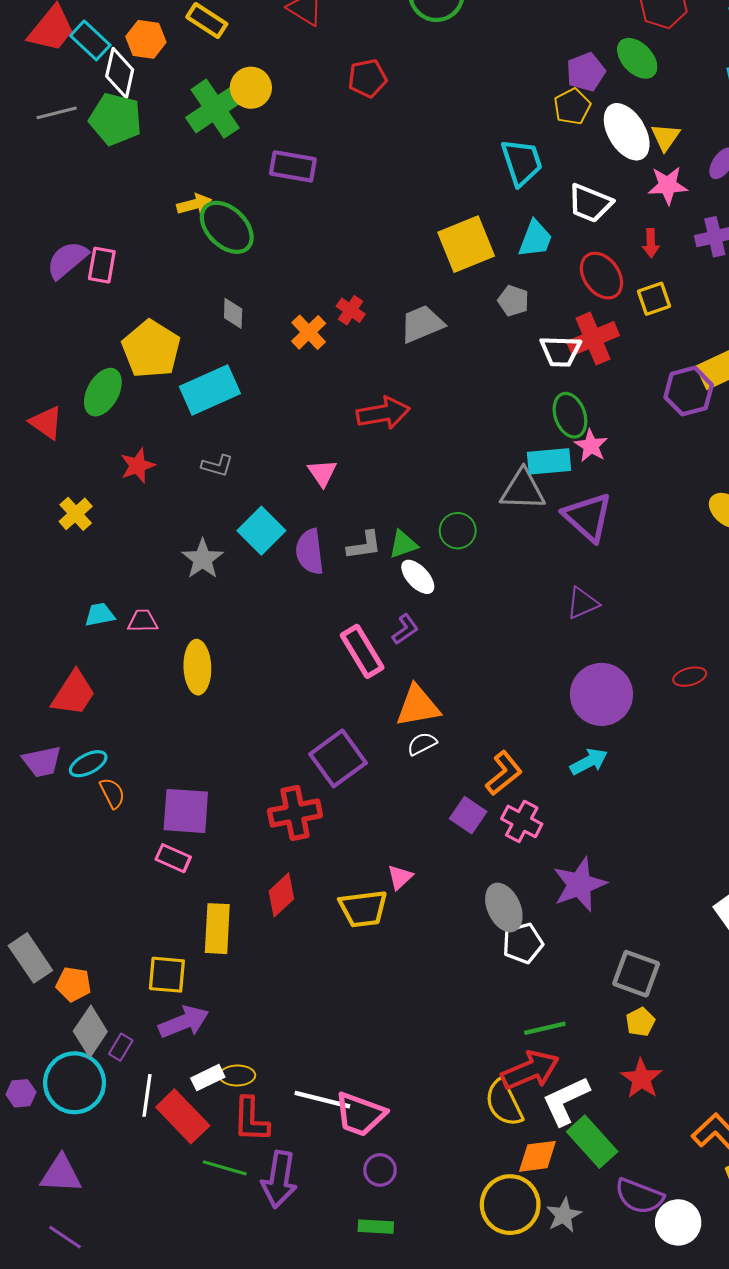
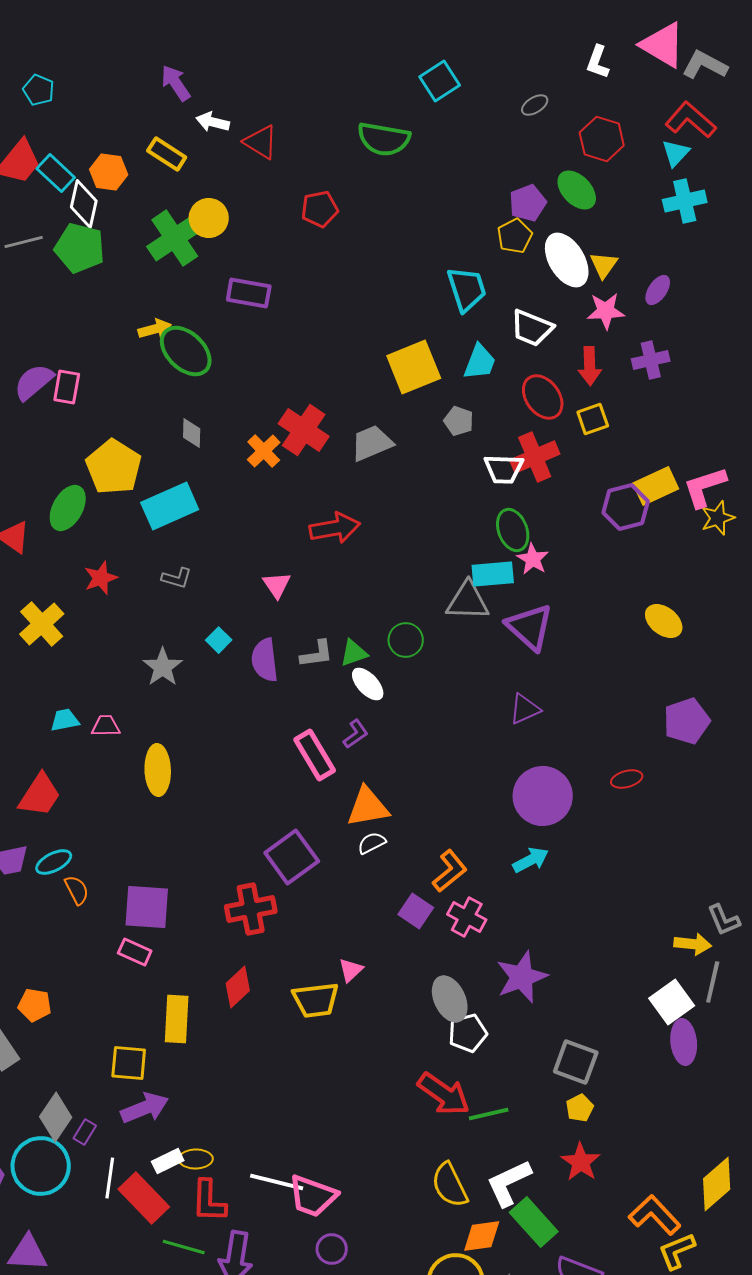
red arrow: (651, 243) -> (590, 366), size x1.4
red cross: (351, 310) -> (304, 430), size x1.8
yellow cross: (76, 514) -> (42, 624), size x1.4
cyan square: (261, 531) -> (219, 640), size x0.6
orange pentagon: (73, 984) -> (35, 1005), moved
red arrow: (530, 1070) -> (444, 1094), moved, turned 58

